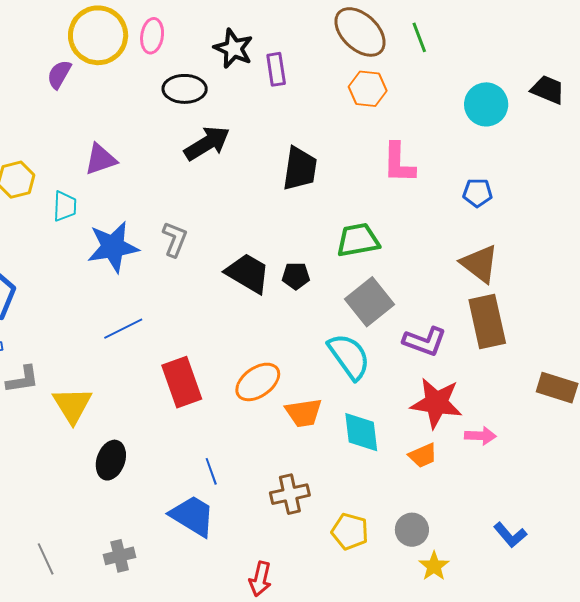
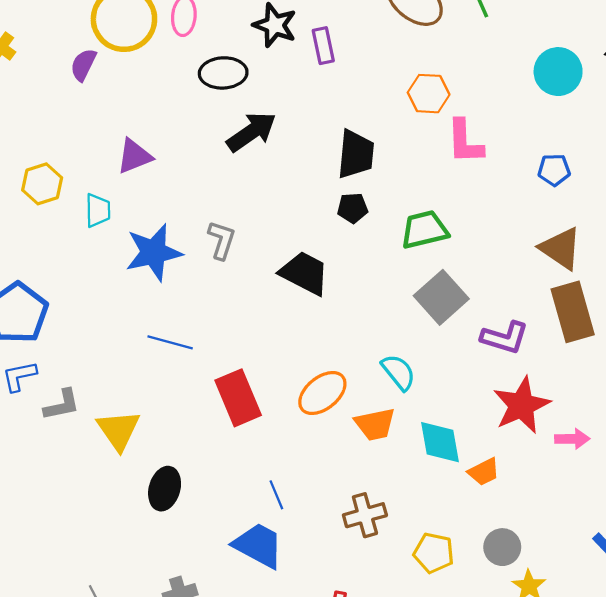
orange hexagon: (368, 89) -> (429, 94), moved
black pentagon: (296, 276) -> (352, 208), moved
blue line: (123, 329) -> (170, 342), turned 45
cyan semicircle: (349, 356) -> (399, 372), moved, size x0.7
red star: (436, 403) -> (522, 405), turned -30
orange trapezoid: (423, 455) -> (484, 472), moved

